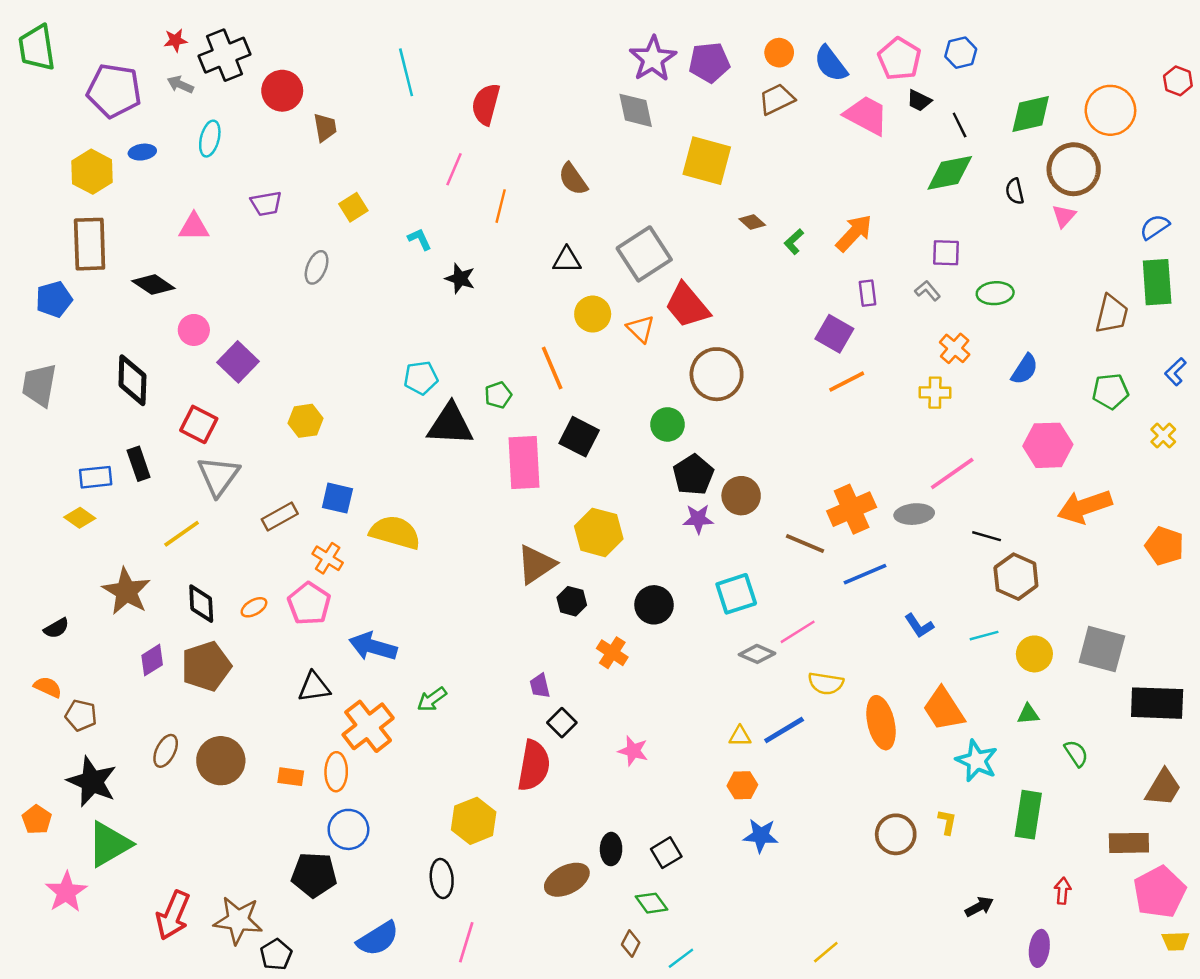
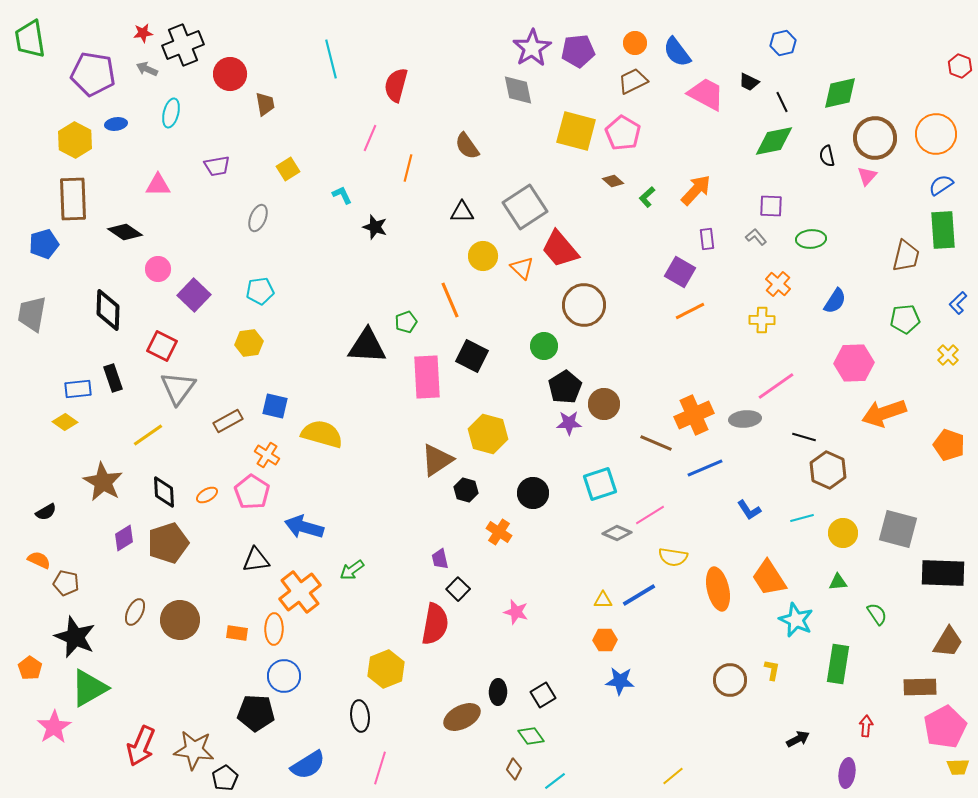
pink pentagon: (899, 59) -> (623, 133), moved
orange circle: (1110, 110) -> (936, 134), moved
cyan pentagon: (421, 378) -> (260, 291), moved

